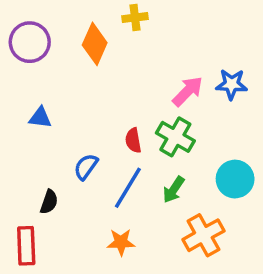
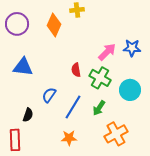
blue triangle: (40, 118) -> (23, 67), size x1.5
red semicircle: (133, 140) -> (76, 70), moved
cyan circle: (235, 179) -> (130, 90), moved

